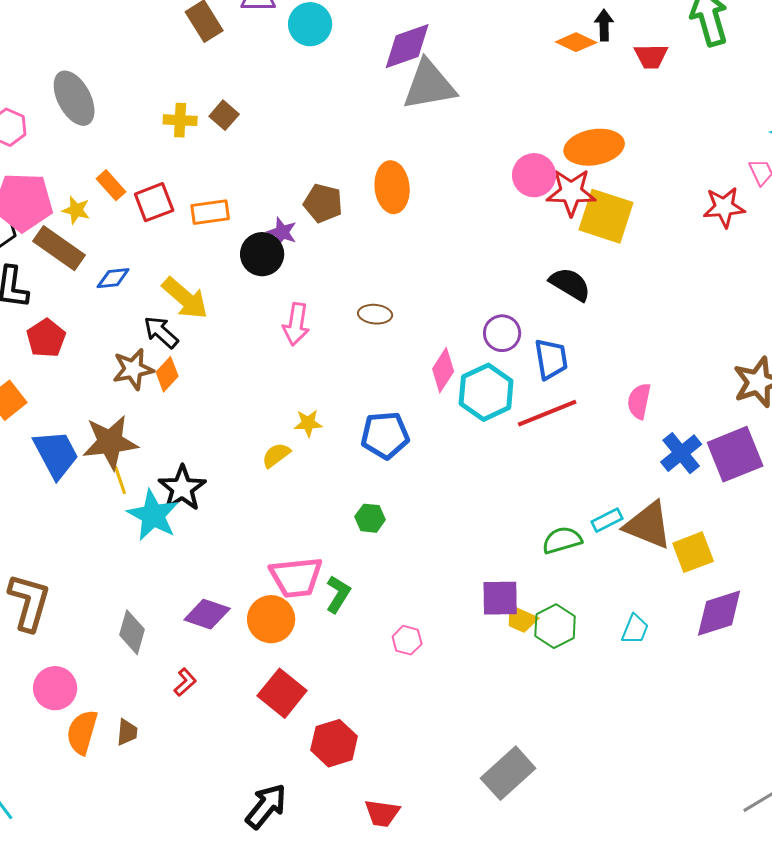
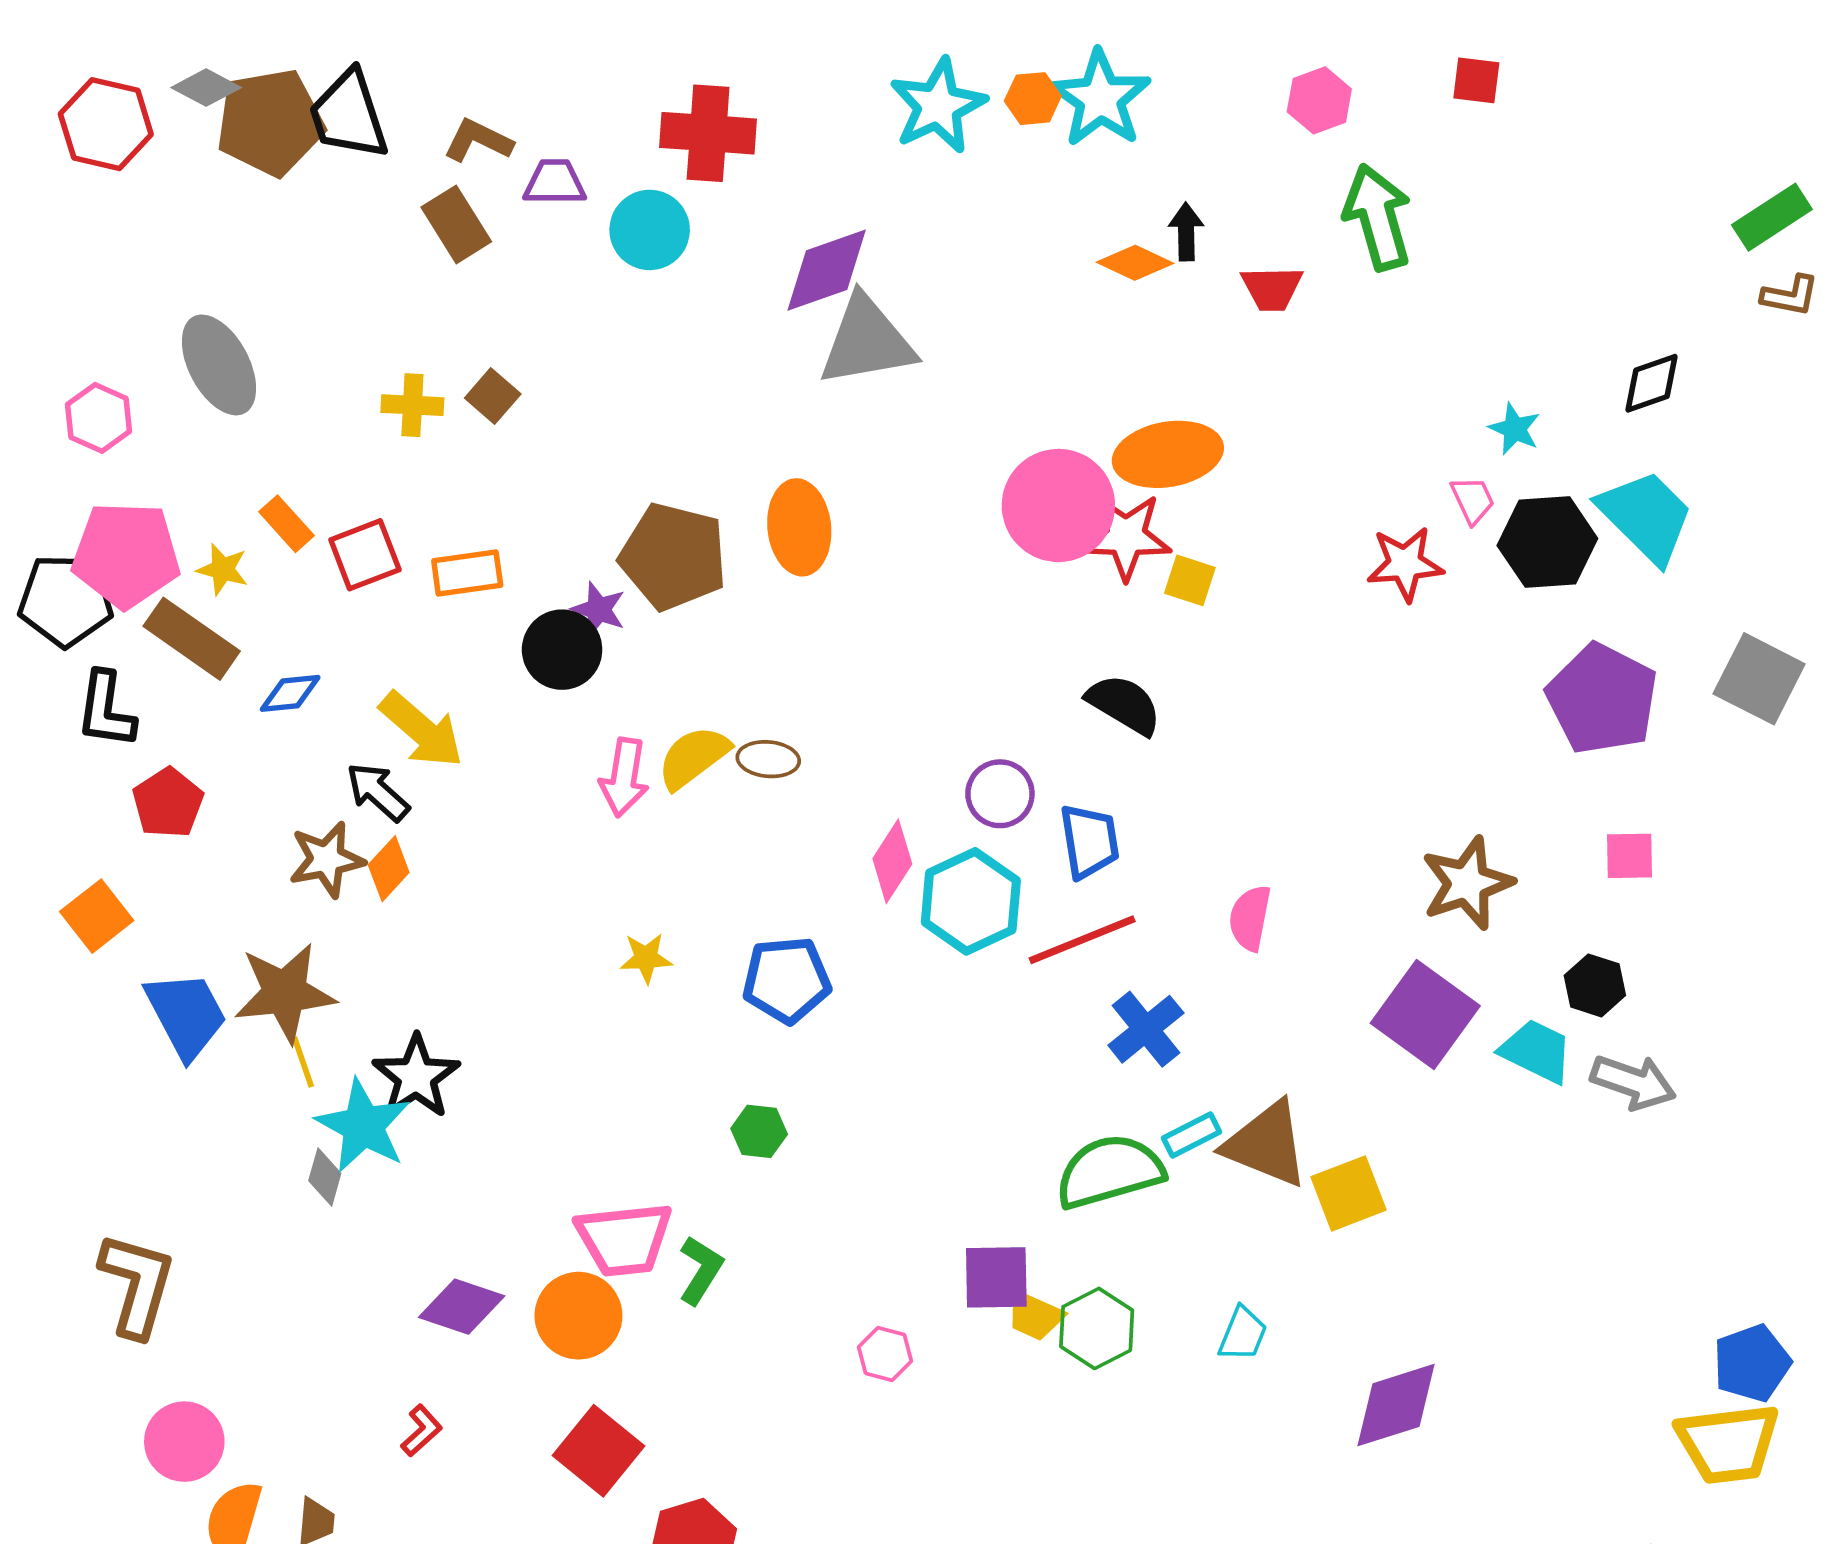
pink circle: (534, 175) -> (1058, 505), size x1.4
brown pentagon: (323, 203) -> (673, 557), size x1.5
yellow square: (606, 216) -> (1190, 580), size x0.5
blue cross: (681, 453) -> (1146, 1029), moved
purple square: (735, 454) -> (1425, 1015), turned -32
yellow semicircle: (276, 455) -> (693, 757), moved, size x1.4
green semicircle: (562, 540) -> (1109, 1172), size x1.5
purple diamond: (719, 613) -> (1396, 1405), moved
gray diamond: (132, 632) -> (325, 1177), moved, size x0.7
pink hexagon: (407, 640) -> (885, 1354), moved

